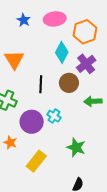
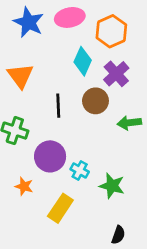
blue star: (24, 20) -> (29, 22), size x1.6
cyan cross: (54, 116) -> (80, 170), moved

